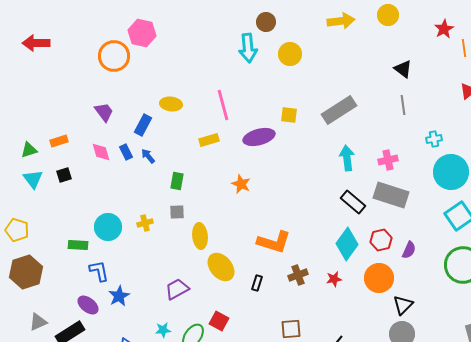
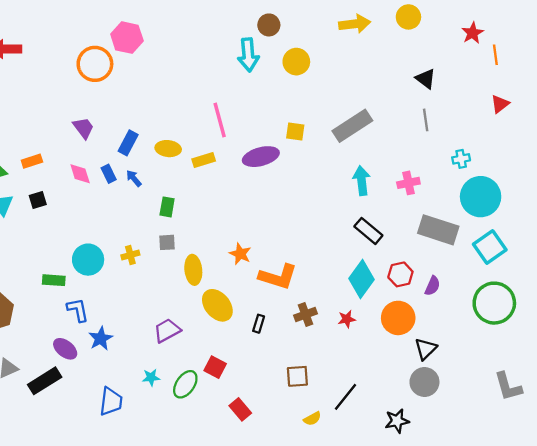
yellow ellipse: (171, 104) -> (168, 149), moved
orange star: (241, 184) -> (240, 254), moved
gray rectangle: (391, 195) -> (438, 230), moved

